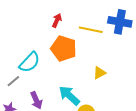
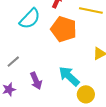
cyan semicircle: (30, 62) -> (30, 19), moved

